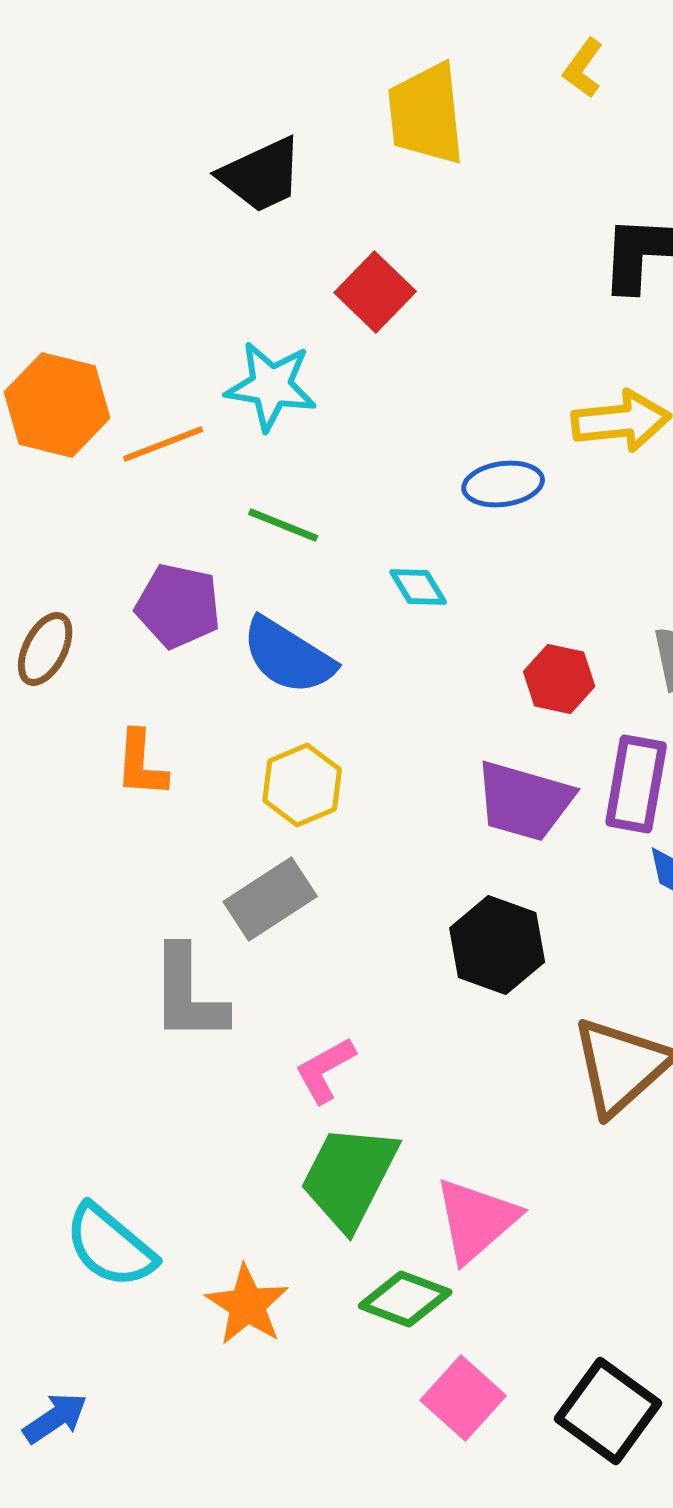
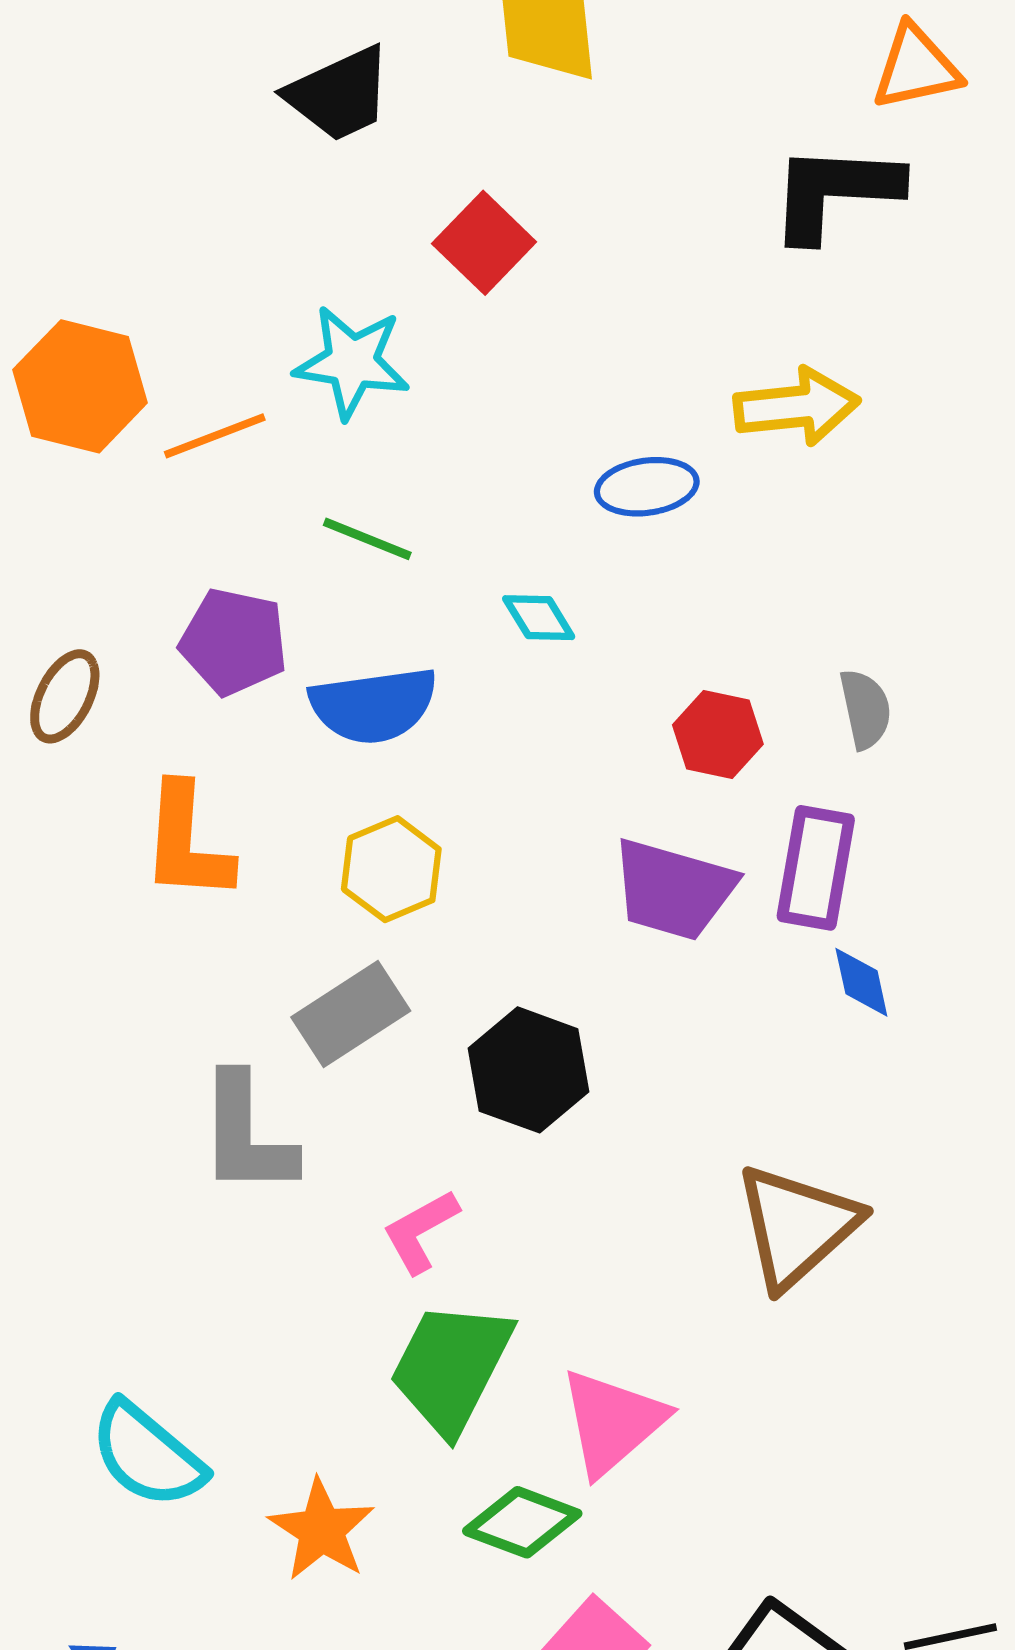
blue semicircle: (288, 656) -> (374, 705), turned -40
orange L-shape: (141, 764) -> (187, 842), size x1.4
black hexagon: (497, 945) -> (529, 1070), moved

